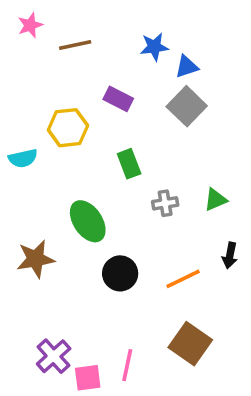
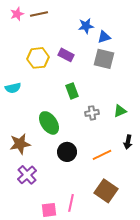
brown line: (75, 45) -> (39, 14), moved
gray square: (187, 106) -> (104, 59), turned -30
yellow hexagon: (68, 128) -> (38, 58), moved
purple cross: (54, 356) -> (27, 175), moved

